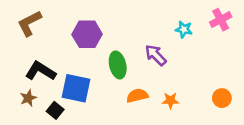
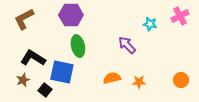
purple hexagon: (87, 34) -> (71, 15), moved
green ellipse: (118, 65) -> (78, 46), moved

